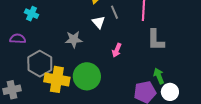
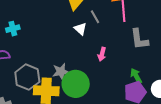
cyan cross: (32, 14) -> (13, 29), turned -32
gray star: (74, 39) -> (61, 72), moved
green arrow: (159, 76) -> (136, 76), moved

